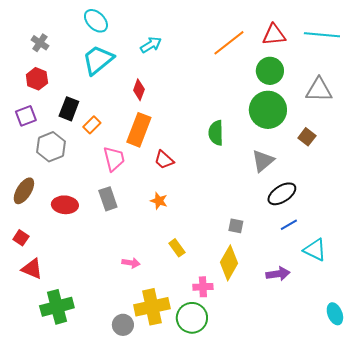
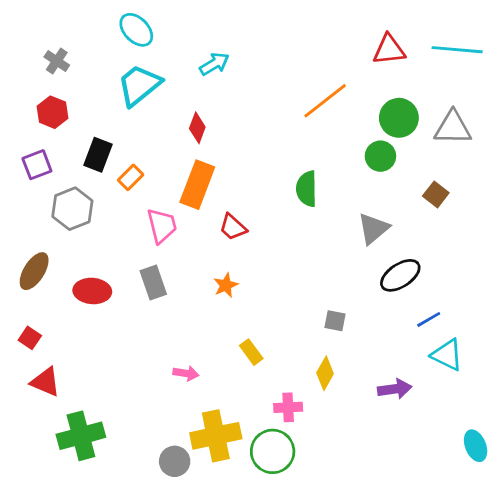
orange line: (229, 43) -> (325, 101), moved
green circle: (270, 71) -> (399, 118), moved
green circle: (268, 110) -> (380, 156), size x0.6
orange star: (159, 201) -> (226, 285), turned 30
blue line: (289, 225) -> (429, 319), moved
yellow diamond: (229, 263) -> (325, 373), size x0.7

